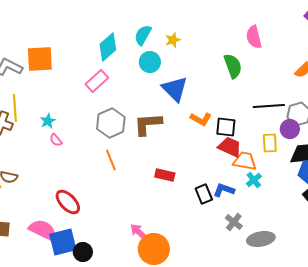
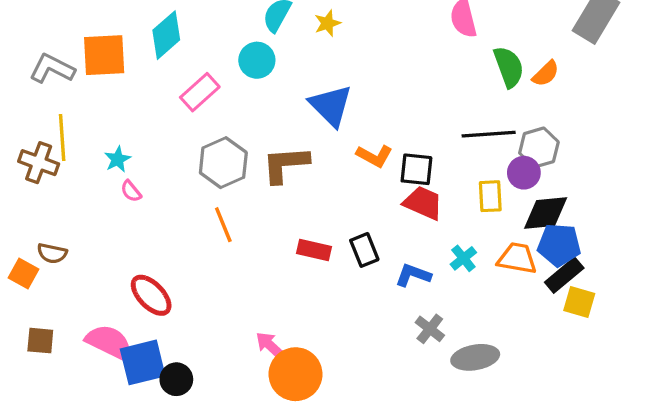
cyan diamond: (108, 47) -> (166, 35), moved
cyan circle: (150, 62) -> (257, 60), moved
green semicircle: (233, 66) -> (509, 67), moved
orange trapezoid: (245, 161) -> (517, 258), moved
black rectangle: (204, 194) -> (364, 250), moved

